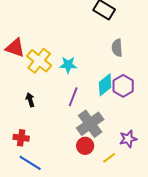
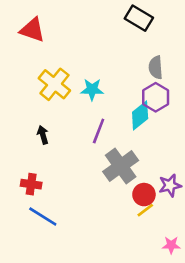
red triangle: (15, 48) -> (32, 30), moved
purple hexagon: (123, 86) -> (156, 97), moved
red circle: (85, 146) -> (144, 195), moved

